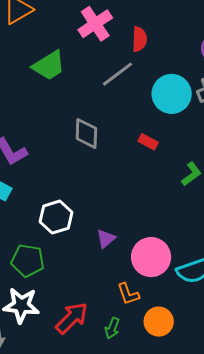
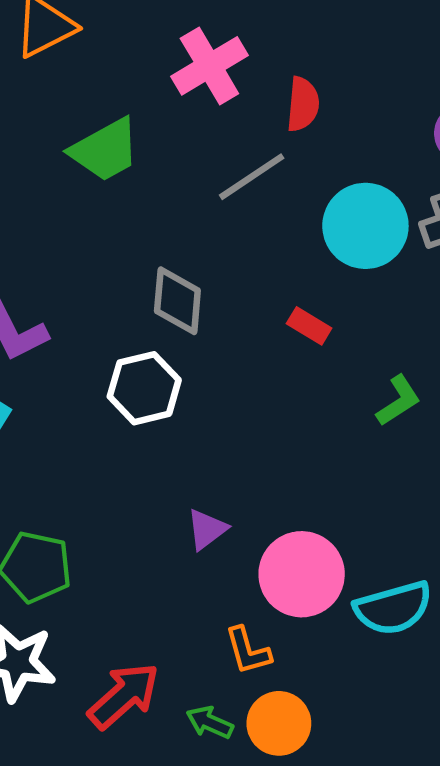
white hexagon: (56, 217) -> (144, 388), moved
orange circle: (159, 322) -> (279, 723), moved
green arrow: (112, 328) -> (210, 722), turned 90

